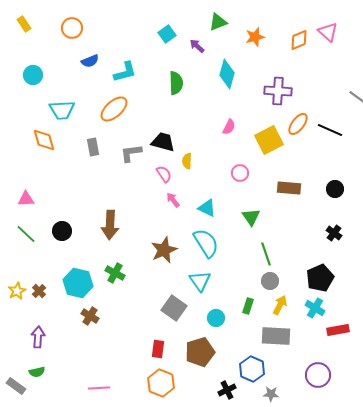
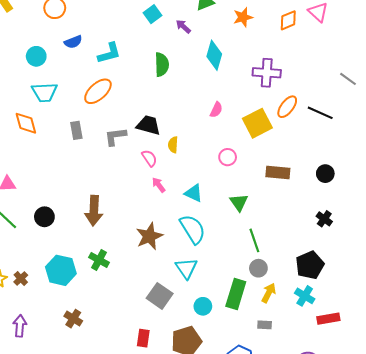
cyan circle: (33, 75) -> (36, 56), moved
green rectangle: (248, 306) -> (236, 294), size x1.8
brown cross: (90, 316) -> (73, 319), moved
gray rectangle: (276, 336) -> (265, 325), size x0.5

